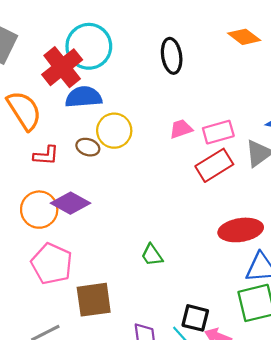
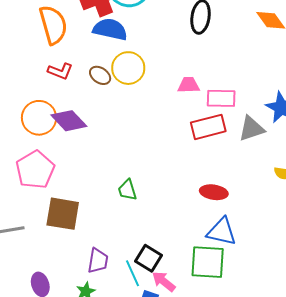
red ellipse: (241, 230) -> (214, 192), size x0.7

